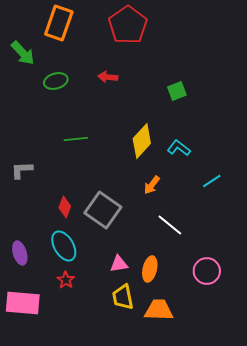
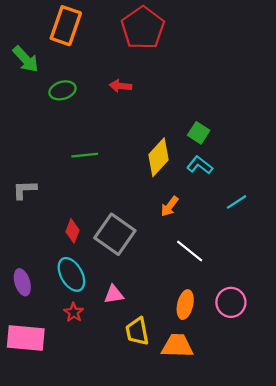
green square: (177, 91) -> (199, 133), moved, turned -36
pink triangle: (119, 264) -> (114, 295), moved
orange ellipse: (150, 269) -> (185, 305), moved

